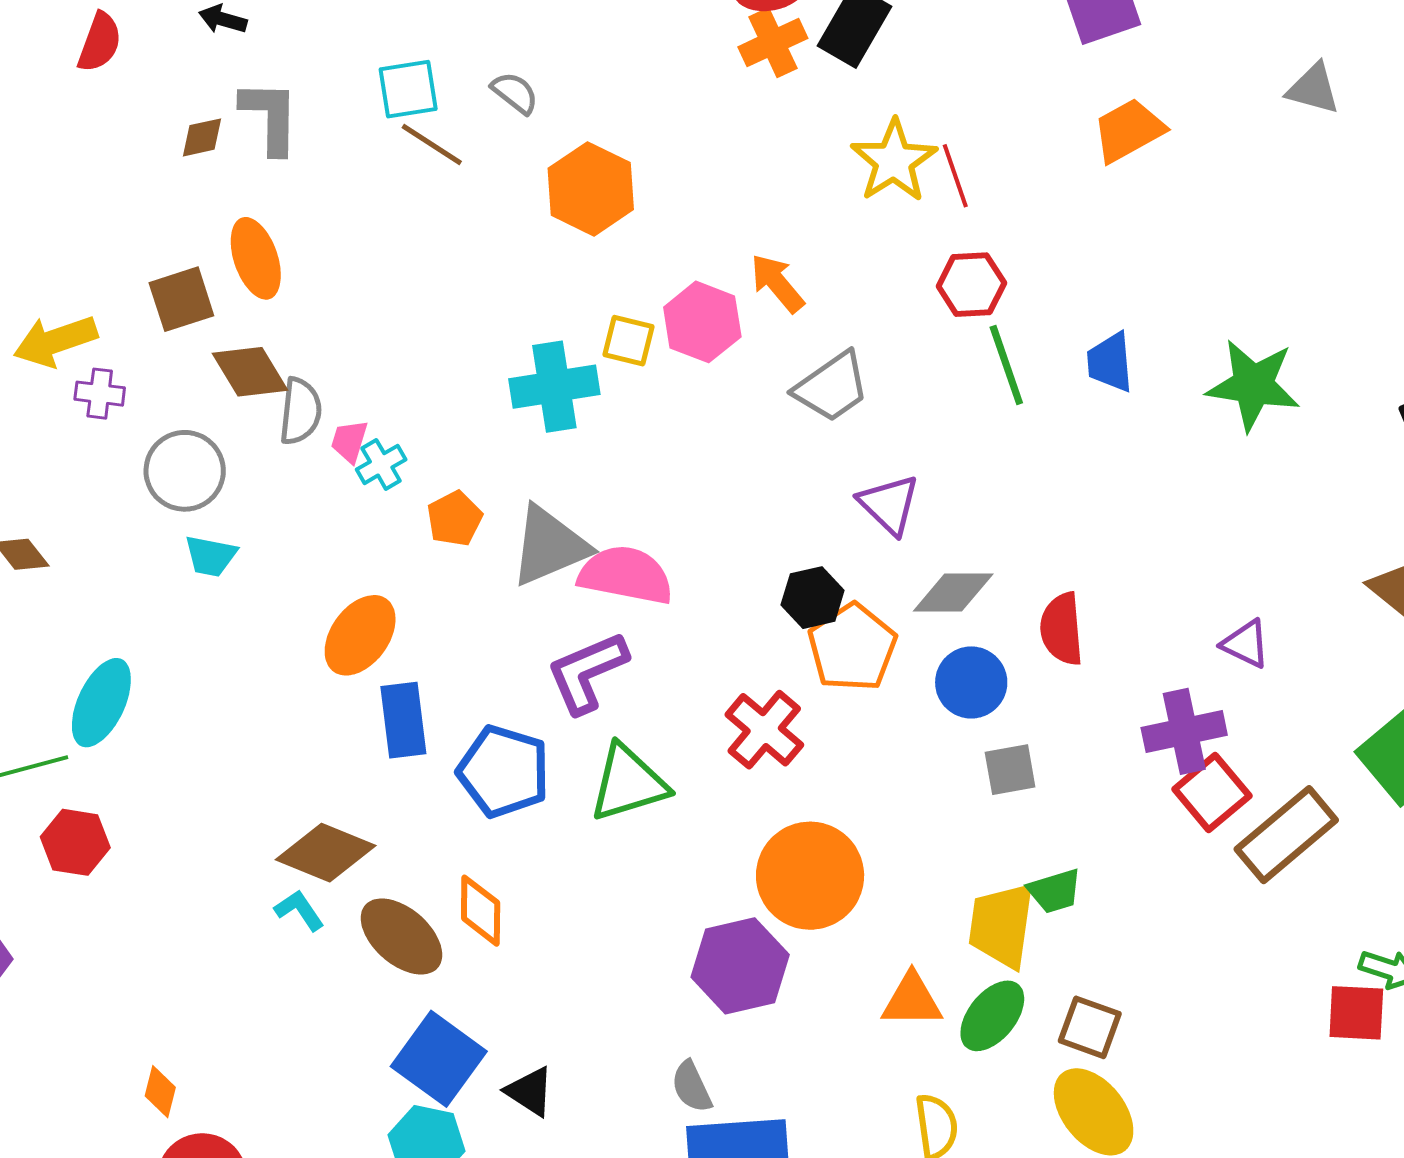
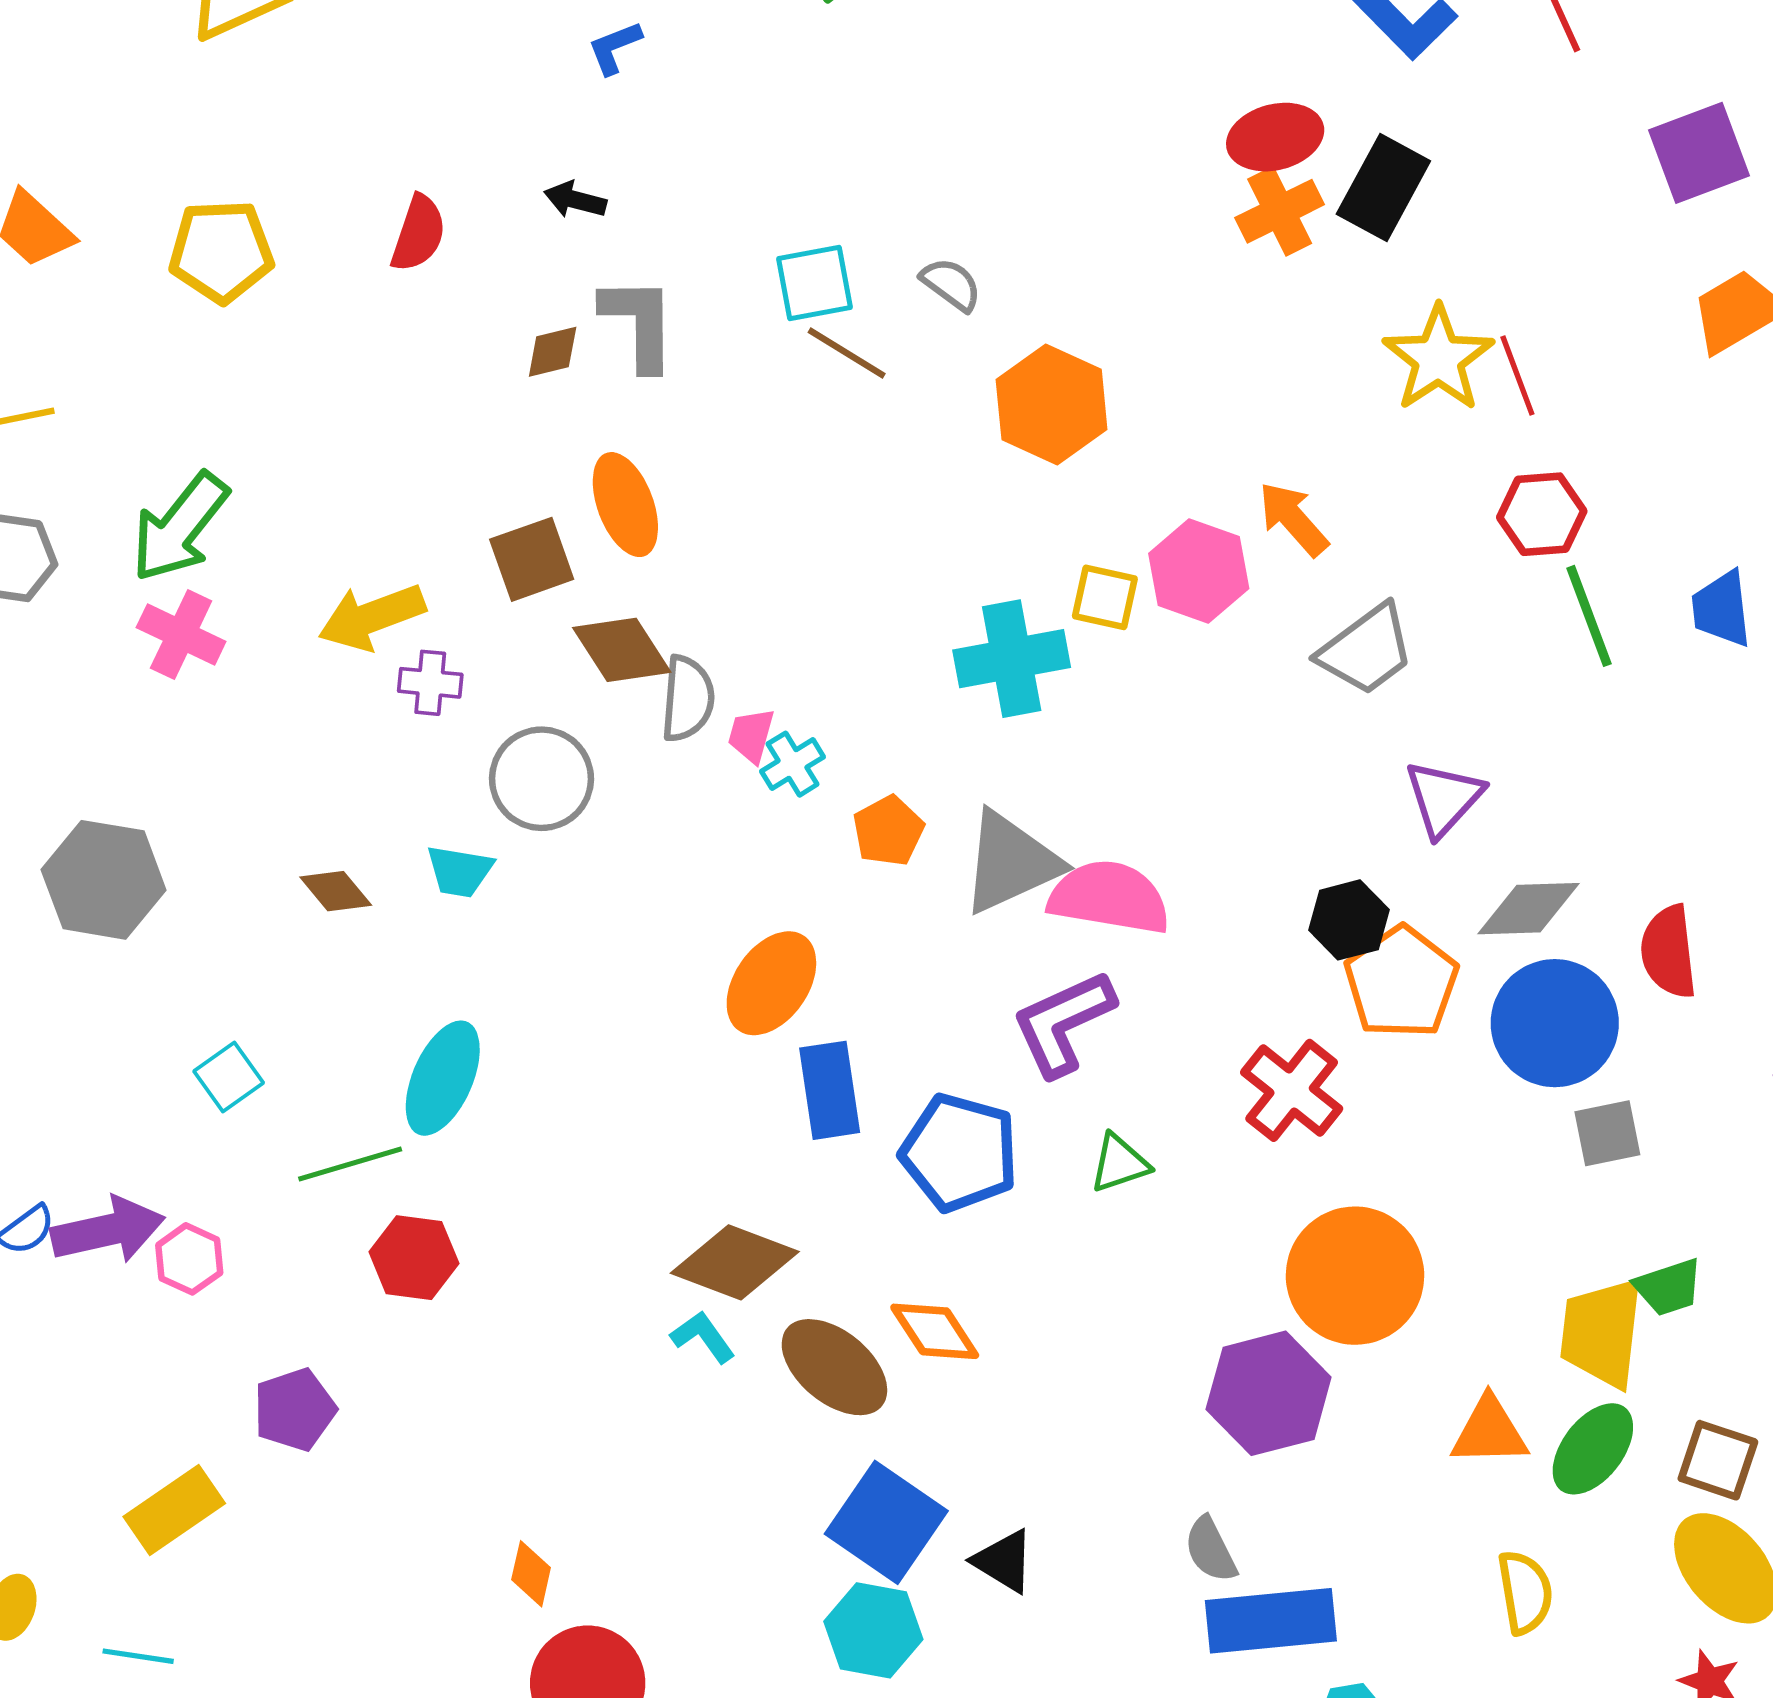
purple triangle: (889, 504) -> (1444, 798), turned 30
cyan trapezoid: (211, 556) -> (460, 871), moved
blue circle: (971, 682) -> (1555, 1023), size x1.4
green triangle: (628, 783) -> (1119, 1163), size x0.6
orange diamond: (481, 911) -> (935, 1331), turned -32

